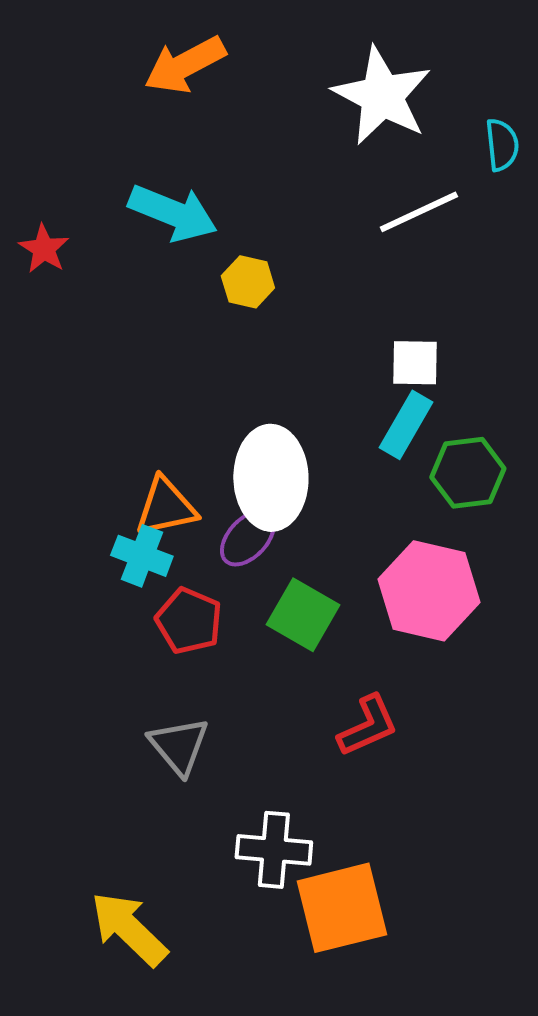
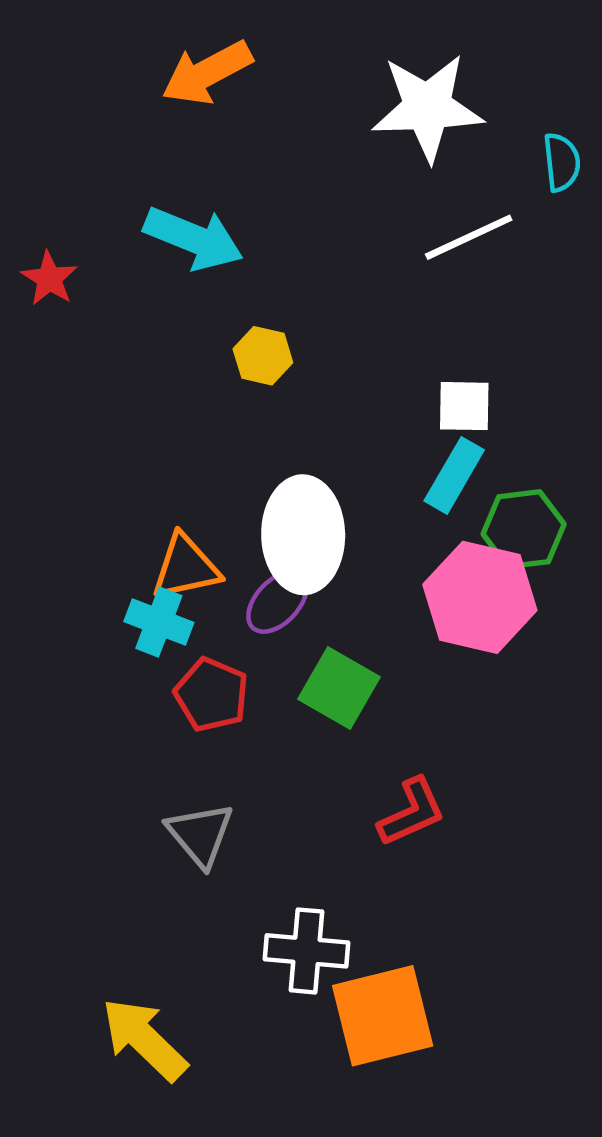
white star: (382, 96) -> (427, 107), turned -30
yellow hexagon: (248, 282) -> (263, 356), moved
pink hexagon: (429, 591) -> (480, 597), moved

